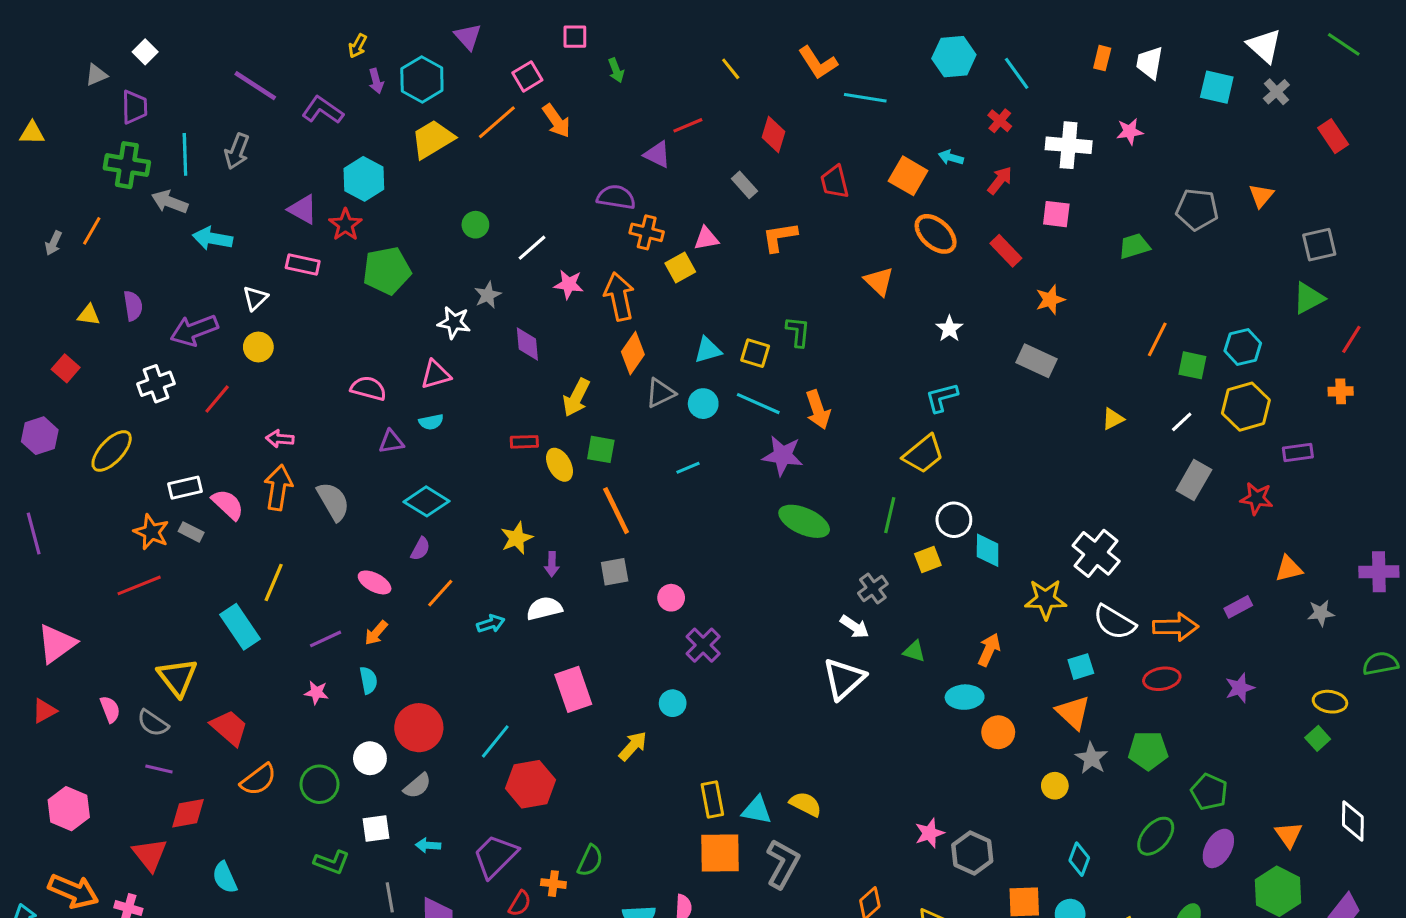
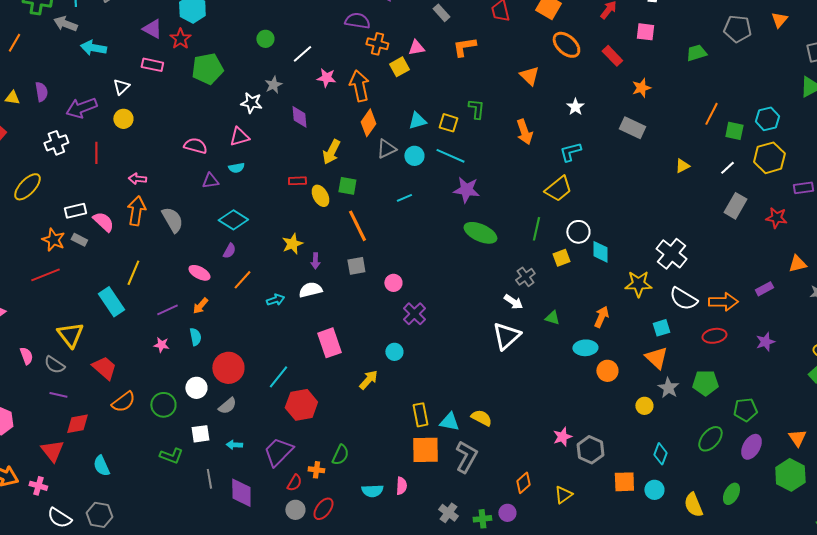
red line: (217, 399) -> (96, 153), turned -40
orange arrow: (818, 410) -> (524, 132), moved
green pentagon: (1209, 792) -> (745, 410), turned -30

